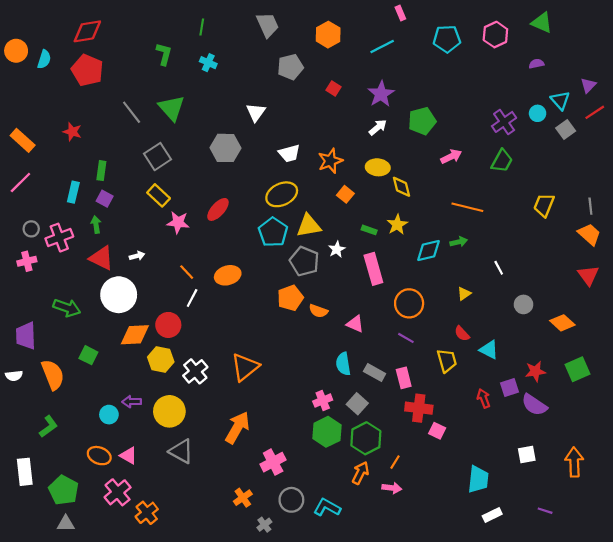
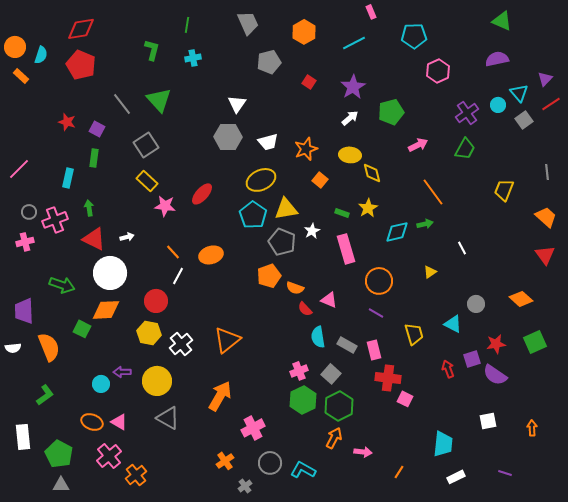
pink hexagon: (495, 35) -> (438, 71), moved
cyan cross: (208, 63) -> (193, 58), turned -35
purple semicircle: (536, 64) -> (497, 59), size x1.6
orange rectangle: (23, 140) -> (21, 76), moved, size x0.7
gray hexagon: (226, 148) -> (228, 137), moved
purple square: (105, 199) -> (97, 129), moved
gray line: (590, 206) -> (547, 172), moved
orange line: (467, 207) -> (433, 192), turned 40
gray circle: (523, 304) -> (476, 304), moved
red semicircle: (462, 334) -> (305, 309), moved
orange diamond: (135, 335) -> (106, 310), moved
orange line: (395, 462) -> (399, 472), moved
orange arrow: (574, 462) -> (532, 428), size x0.6

